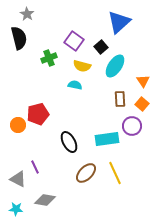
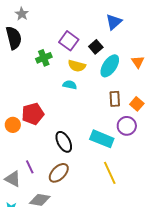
blue triangle: (119, 22) -> (114, 22), size x0.7
orange triangle: (143, 81) -> (138, 62), moved
cyan rectangle: (107, 139) -> (102, 139), turned 30
brown ellipse: (86, 173) -> (59, 173), moved

